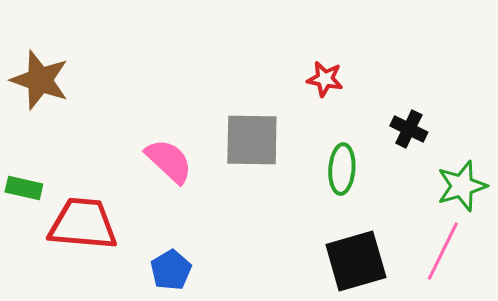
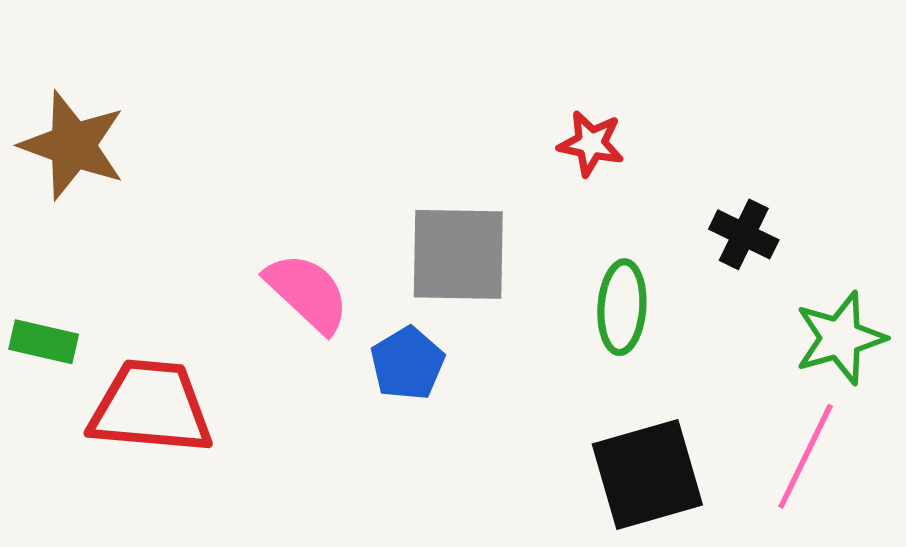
blue pentagon: (171, 270) -> (407, 364), moved

